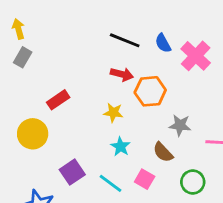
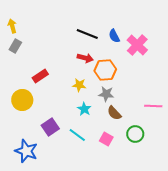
gray star: (180, 125) -> (106, 94), moved
pink square: (145, 179) -> (106, 139), moved

